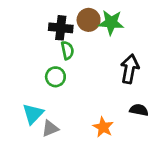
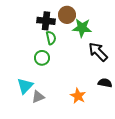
green star: (111, 23) -> (82, 28), moved
black arrow: (130, 69) -> (98, 52), turned -55

